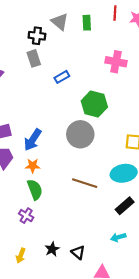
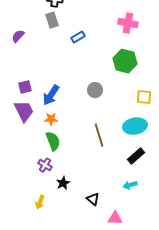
green hexagon: (94, 104) -> (125, 61), moved
gray circle: (80, 134) -> (95, 90), size x0.6
brown line: (85, 183) -> (99, 135), turned 55
black star: (52, 249) -> (63, 183), moved

